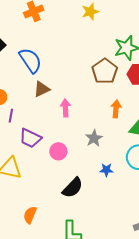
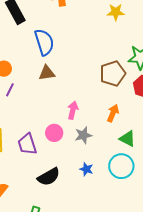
pink arrow: (65, 108) -> (73, 110), moved
purple trapezoid: (30, 138) -> (27, 144), moved, turned 30
pink circle: (58, 151) -> (54, 133), moved

